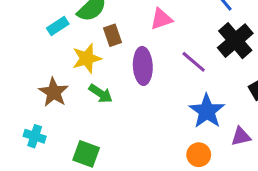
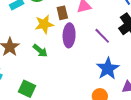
brown rectangle: (112, 35) -> (62, 13), moved
yellow star: (87, 58) -> (44, 24), moved

